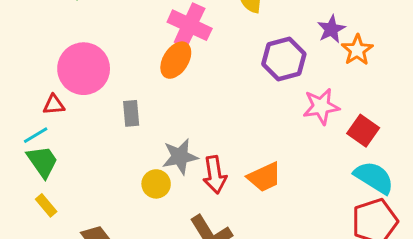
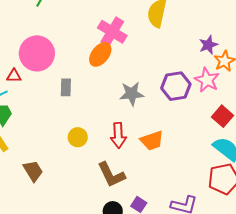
purple hexagon: (284, 59) -> (176, 86), moved
pink star: (321, 106) -> (207, 80), moved, turned 30
gray star: (180, 157) -> (132, 94), moved

